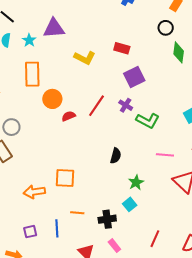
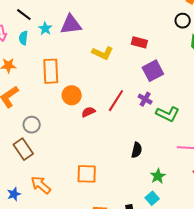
cyan star: (29, 40) -> (45, 28), moved
orange arrow: (34, 192) -> (41, 185), moved, turned 50

